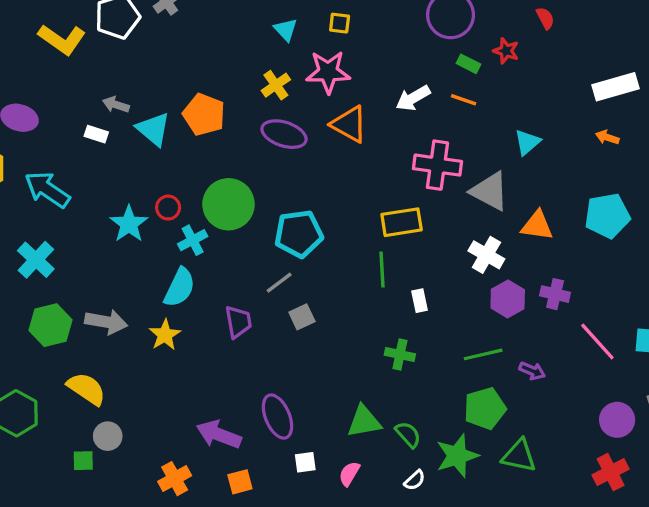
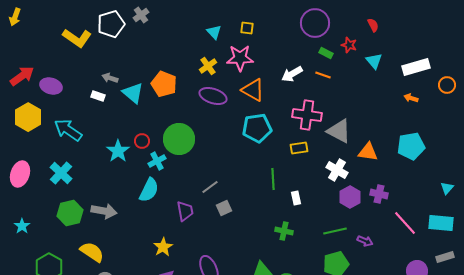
cyan triangle: (527, 142) -> (374, 61), moved, turned -30
yellow rectangle: (402, 222) -> (299, 148), moved, size x0.7
cyan pentagon: (299, 234) -> (257, 128), moved
yellow star: (165, 335) -> (163, 247), moved

